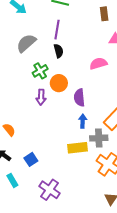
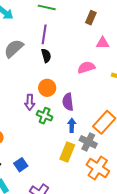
brown rectangle: (104, 14) -> (91, 18), turned 32
green cross: (40, 71) -> (45, 116), moved, turned -35
gray cross: (99, 138) -> (88, 142), turned 30
yellow rectangle: (78, 148) -> (67, 152), turned -60

